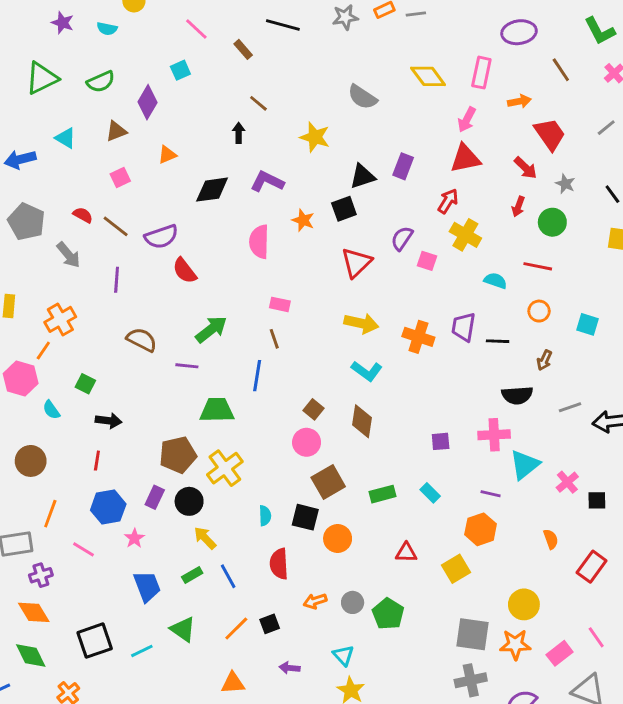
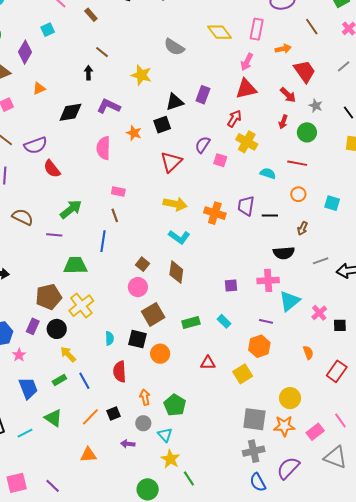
orange arrow: (315, 601) -> (145, 397), turned 98
gray circle: (353, 602) -> (143, 423), moved
green pentagon: (388, 614) -> (175, 405), moved

